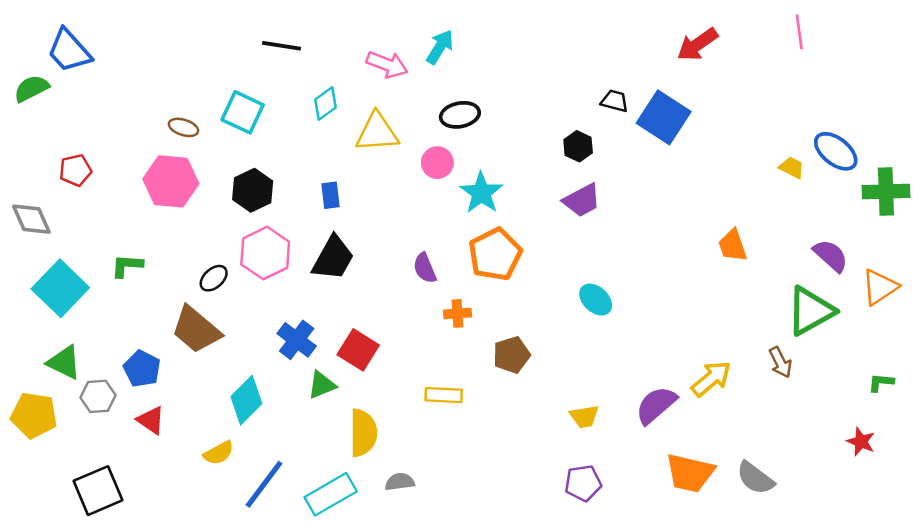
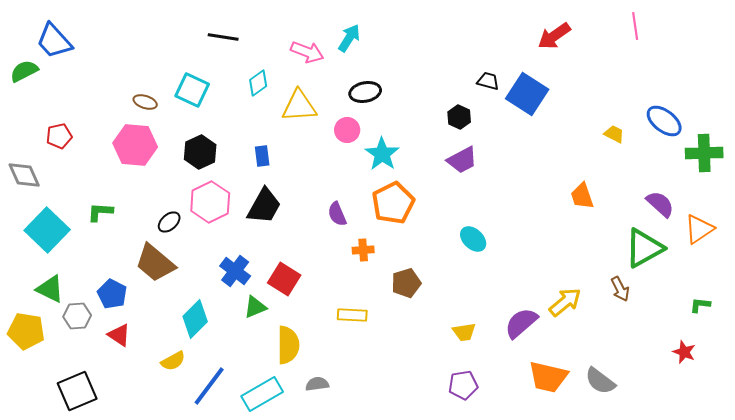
yellow trapezoid: (792, 168) -> (614, 134), moved

